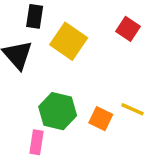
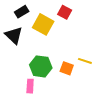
black rectangle: (35, 16) -> (22, 12), turned 56
red square: (128, 29) -> (65, 12), moved

